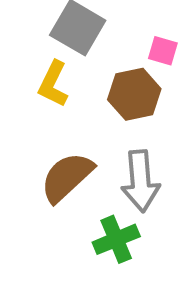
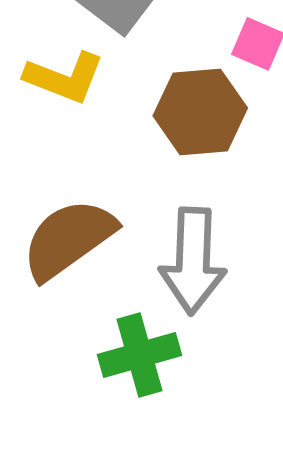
yellow L-shape: (53, 84) -> (64, 78), turned -102

